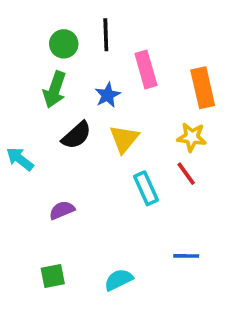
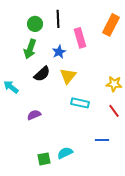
orange rectangle: (203, 88) -> (111, 25), moved, turned 40
yellow star: (192, 137) -> (114, 84), moved
red line: (186, 174) -> (114, 111), moved
cyan rectangle: (146, 188) -> (80, 103), turned -54
green square: (53, 276) -> (44, 159), moved

